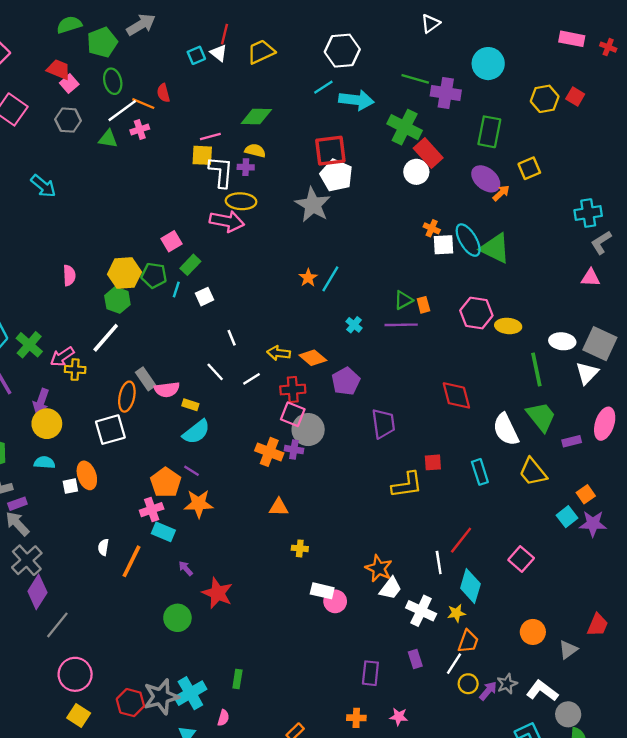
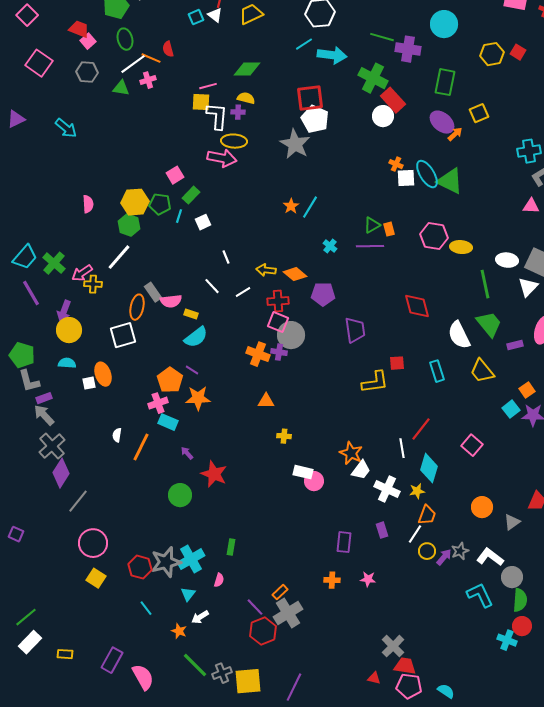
purple pentagon: (346, 381) -> (323, 294), turned 30

